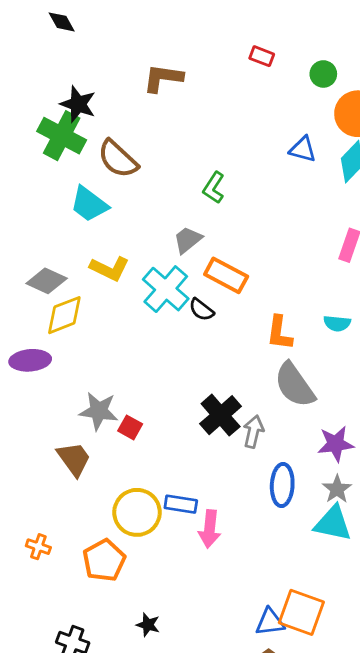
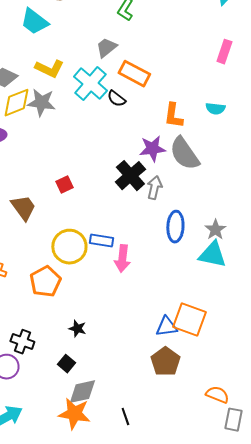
gray star: (99, 411) -> (41, 103), moved
red square: (130, 427) -> (64, 185), turned 36
purple star: (336, 444) -> (152, 149), moved

